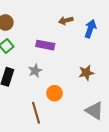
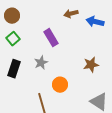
blue arrow: (90, 29) -> (95, 22), turned -96
purple rectangle: (45, 45) -> (51, 38), turned 48

